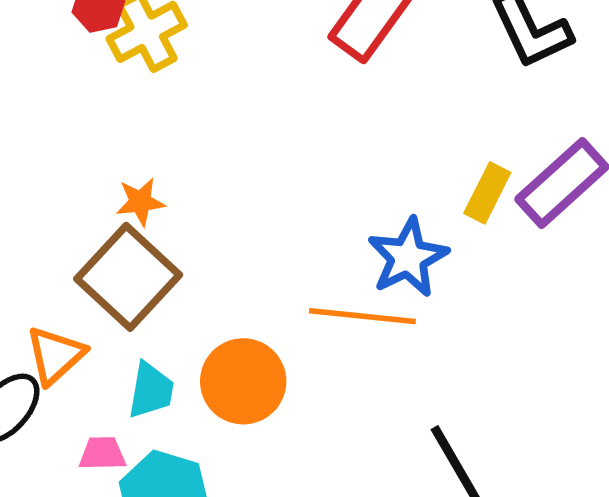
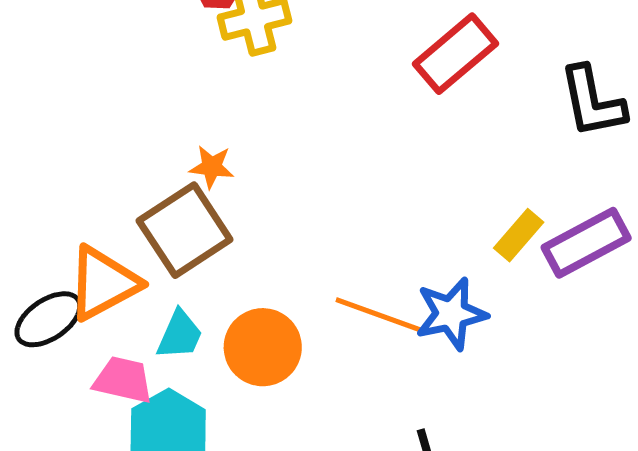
blue star: (408, 257) -> (451, 314), moved
orange triangle: (55, 355) -> (103, 283), size x1.4
pink trapezoid: (102, 454) -> (123, 380), size x1.4

